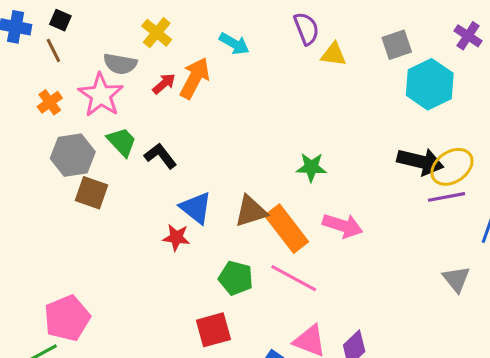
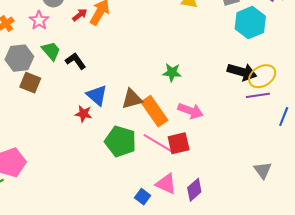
pink star: (101, 95) -> (39, 20), size x0.7
green pentagon: (236, 278) -> (120, 141), size x1.4
gray triangle: (456, 279) -> (263, 170), moved
red square: (213, 330) -> (179, 143), moved

